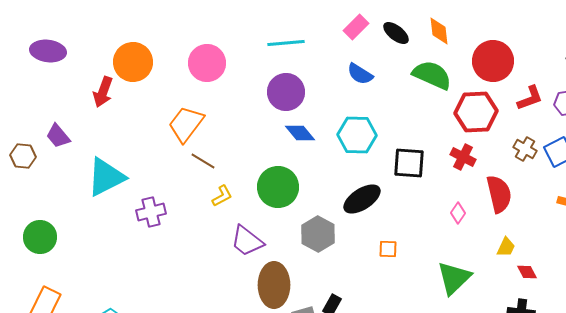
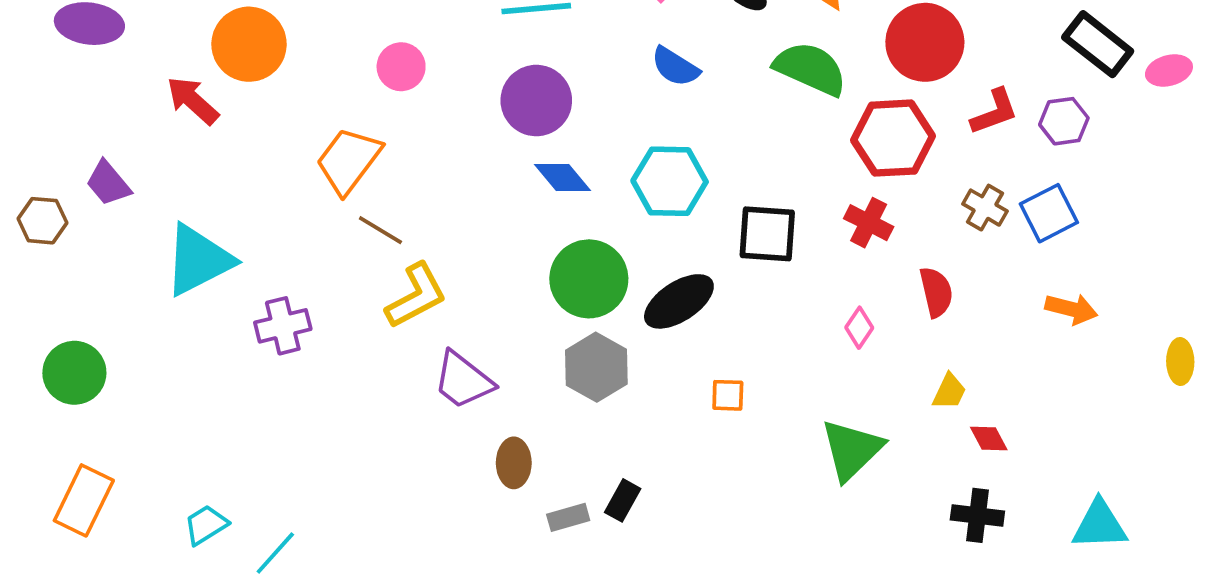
pink circle: (207, 63) -> (401, 67), moved, size x0.7
red arrow: (103, 92) -> (193, 101), turned 112
green circle: (278, 187) -> (589, 279), moved
red semicircle: (499, 194) -> (936, 292), size x0.7
yellow L-shape: (222, 196) -> (416, 296), size x1.6
brown ellipse: (274, 285) -> (514, 463), size x0.6

